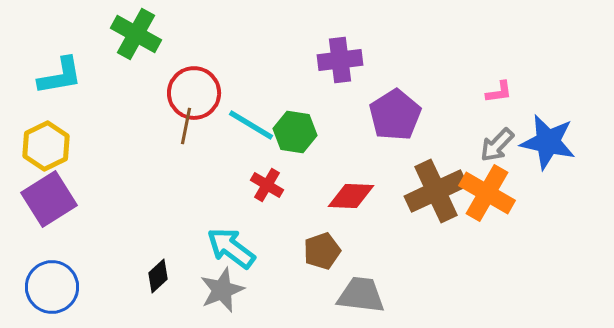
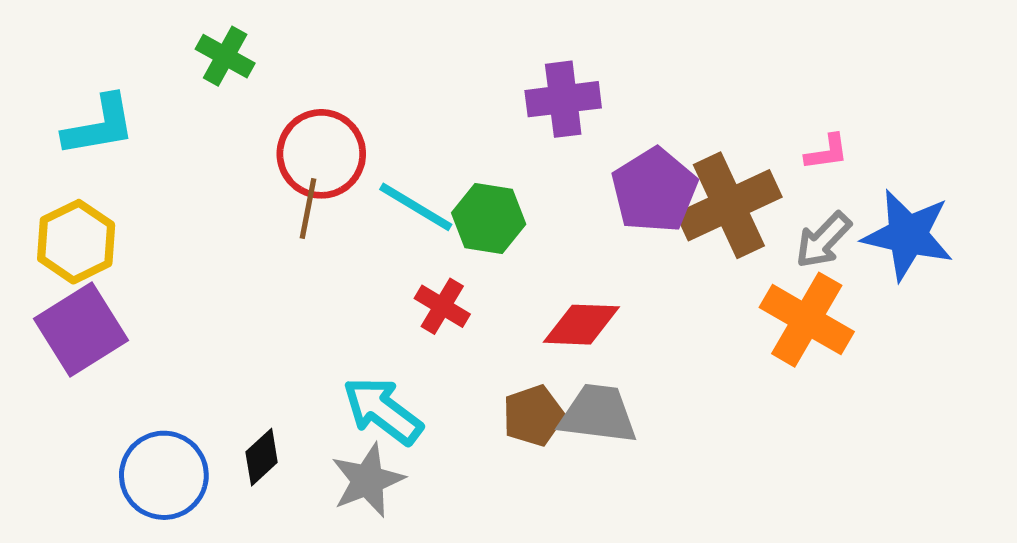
green cross: (136, 34) -> (225, 56), size x0.7
brown cross: (436, 191) -> (729, 205), moved
blue circle: (52, 287) -> (164, 475), moved
gray trapezoid: (361, 295) -> (598, 414), moved

